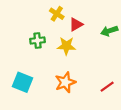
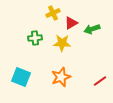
yellow cross: (57, 14) -> (53, 13), turned 32
green arrow: (109, 31) -> (92, 29), moved

